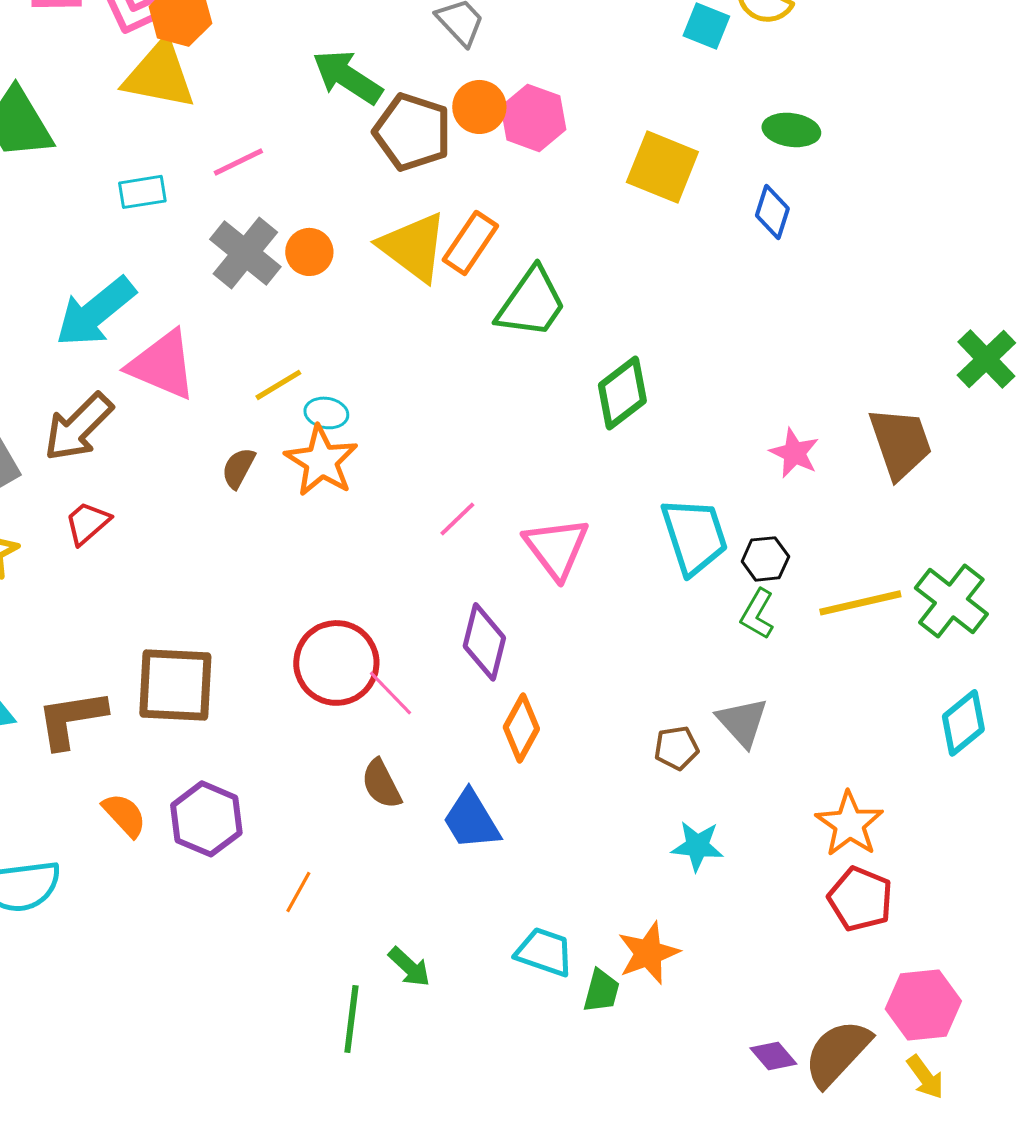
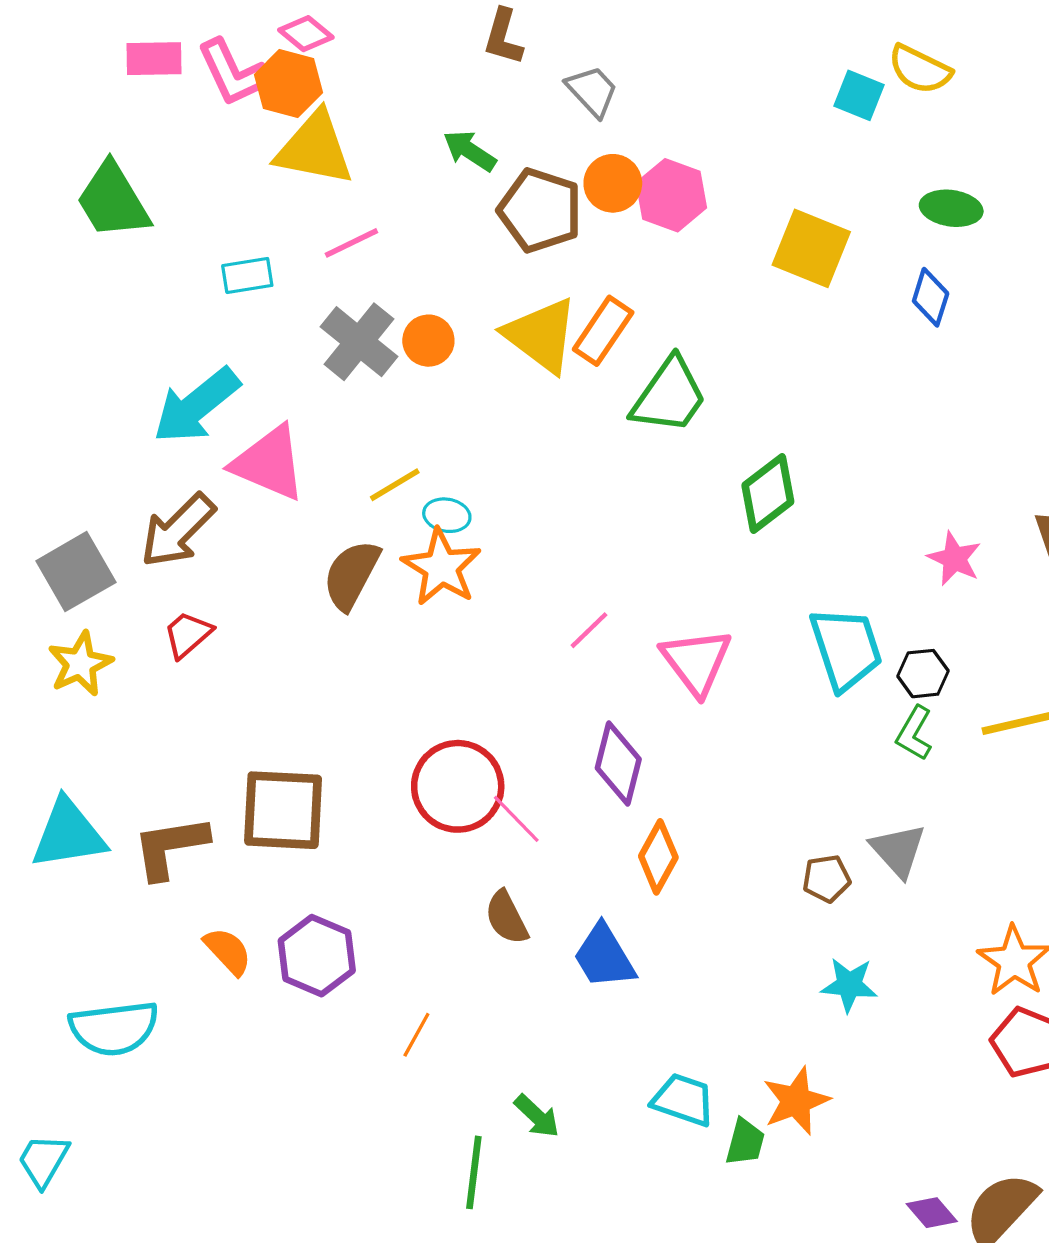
yellow triangle: (159, 75) -> (315, 149), moved
green arrow: (347, 77) -> (470, 151), size x0.7
brown semicircle: (238, 468) -> (351, 575), size x1.6

